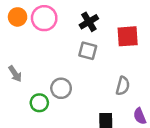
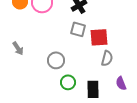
red square: (128, 36) -> (99, 37), moved
green circle: (39, 103) -> (68, 82), moved

